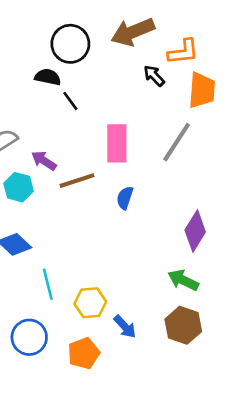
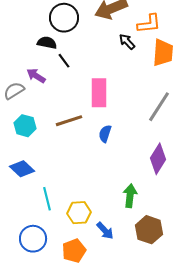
gray line: (177, 142) -> (159, 107), moved
purple arrow: (44, 161) -> (36, 76), moved
green arrow: (183, 280) -> (130, 196), moved, turned 70

